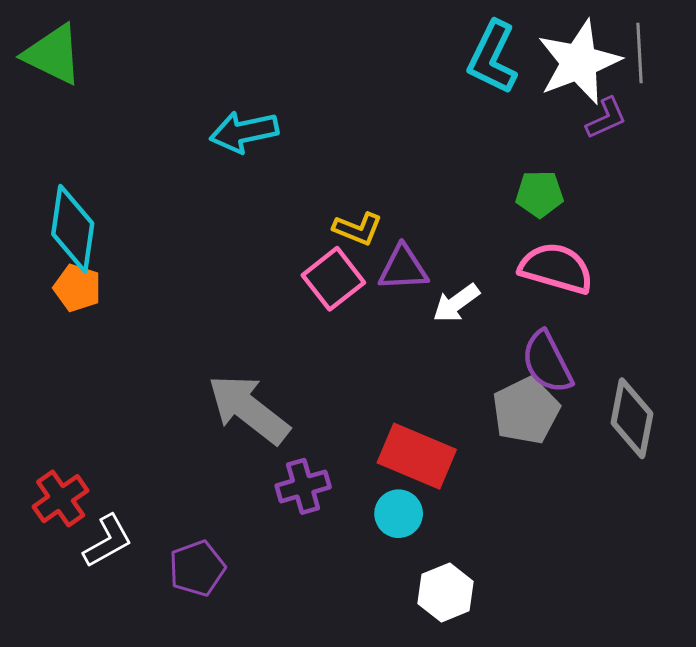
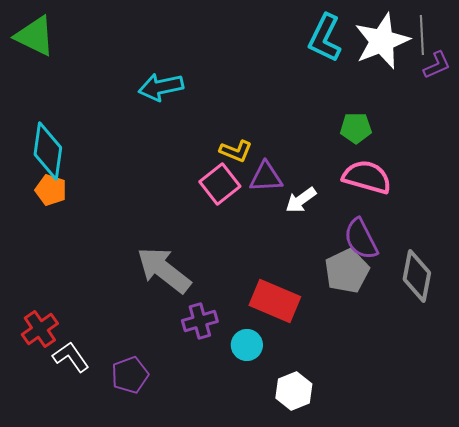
purple L-shape: (606, 118) -> (437, 65), moved
cyan circle: (399, 514) -> (247, 345), moved
white L-shape: (108, 541) -> (71, 357), turned -96

